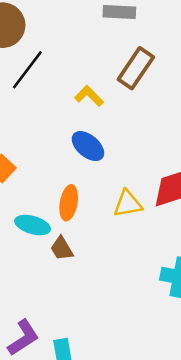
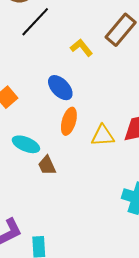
blue ellipse: (88, 146) -> (60, 88), moved
orange ellipse: (69, 203) -> (69, 121), moved

